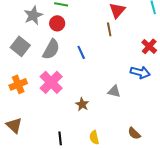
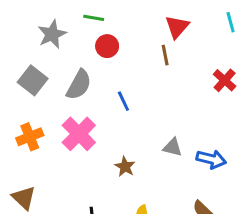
red circle: (57, 23) -> (107, 46), moved
blue line: (81, 52) -> (123, 101), moved
blue arrow: (140, 72) -> (211, 159), moved

